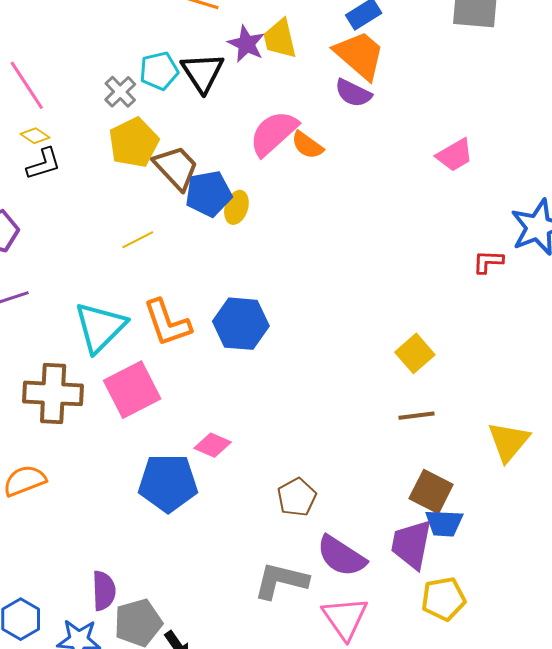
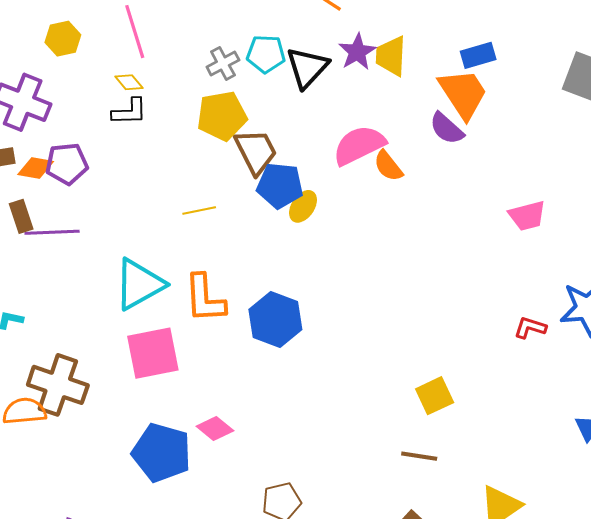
brown cross: (53, 393) -> (58, 385), moved

